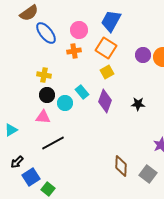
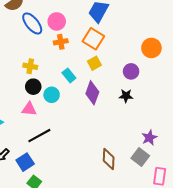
pink circle: (79, 30) -> (57, 21), moved
purple circle: (143, 55) -> (131, 71), moved
cyan rectangle: (82, 92) -> (69, 75), moved
gray square: (148, 174) -> (140, 157), moved
blue square: (31, 177) -> (25, 162), moved

